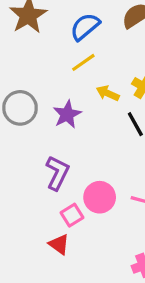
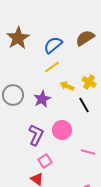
pink circle: (100, 197) -> (62, 130), moved

